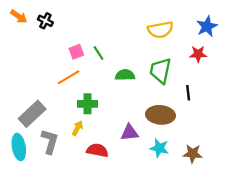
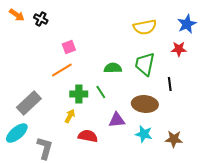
green line: (98, 53) -> (101, 92), moved
gray L-shape: (50, 141) -> (45, 148), moved
cyan ellipse: (19, 147) -> (17, 133), turned 60

